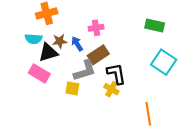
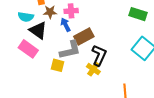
pink cross: (96, 28) -> (71, 11), moved
brown star: (60, 41) -> (50, 12), moved
black triangle: (48, 52) -> (38, 30), turned 48
black L-shape: (116, 74) -> (99, 55), turned 30

